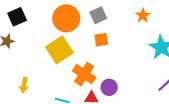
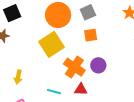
purple circle: (109, 87) -> (98, 65), moved

